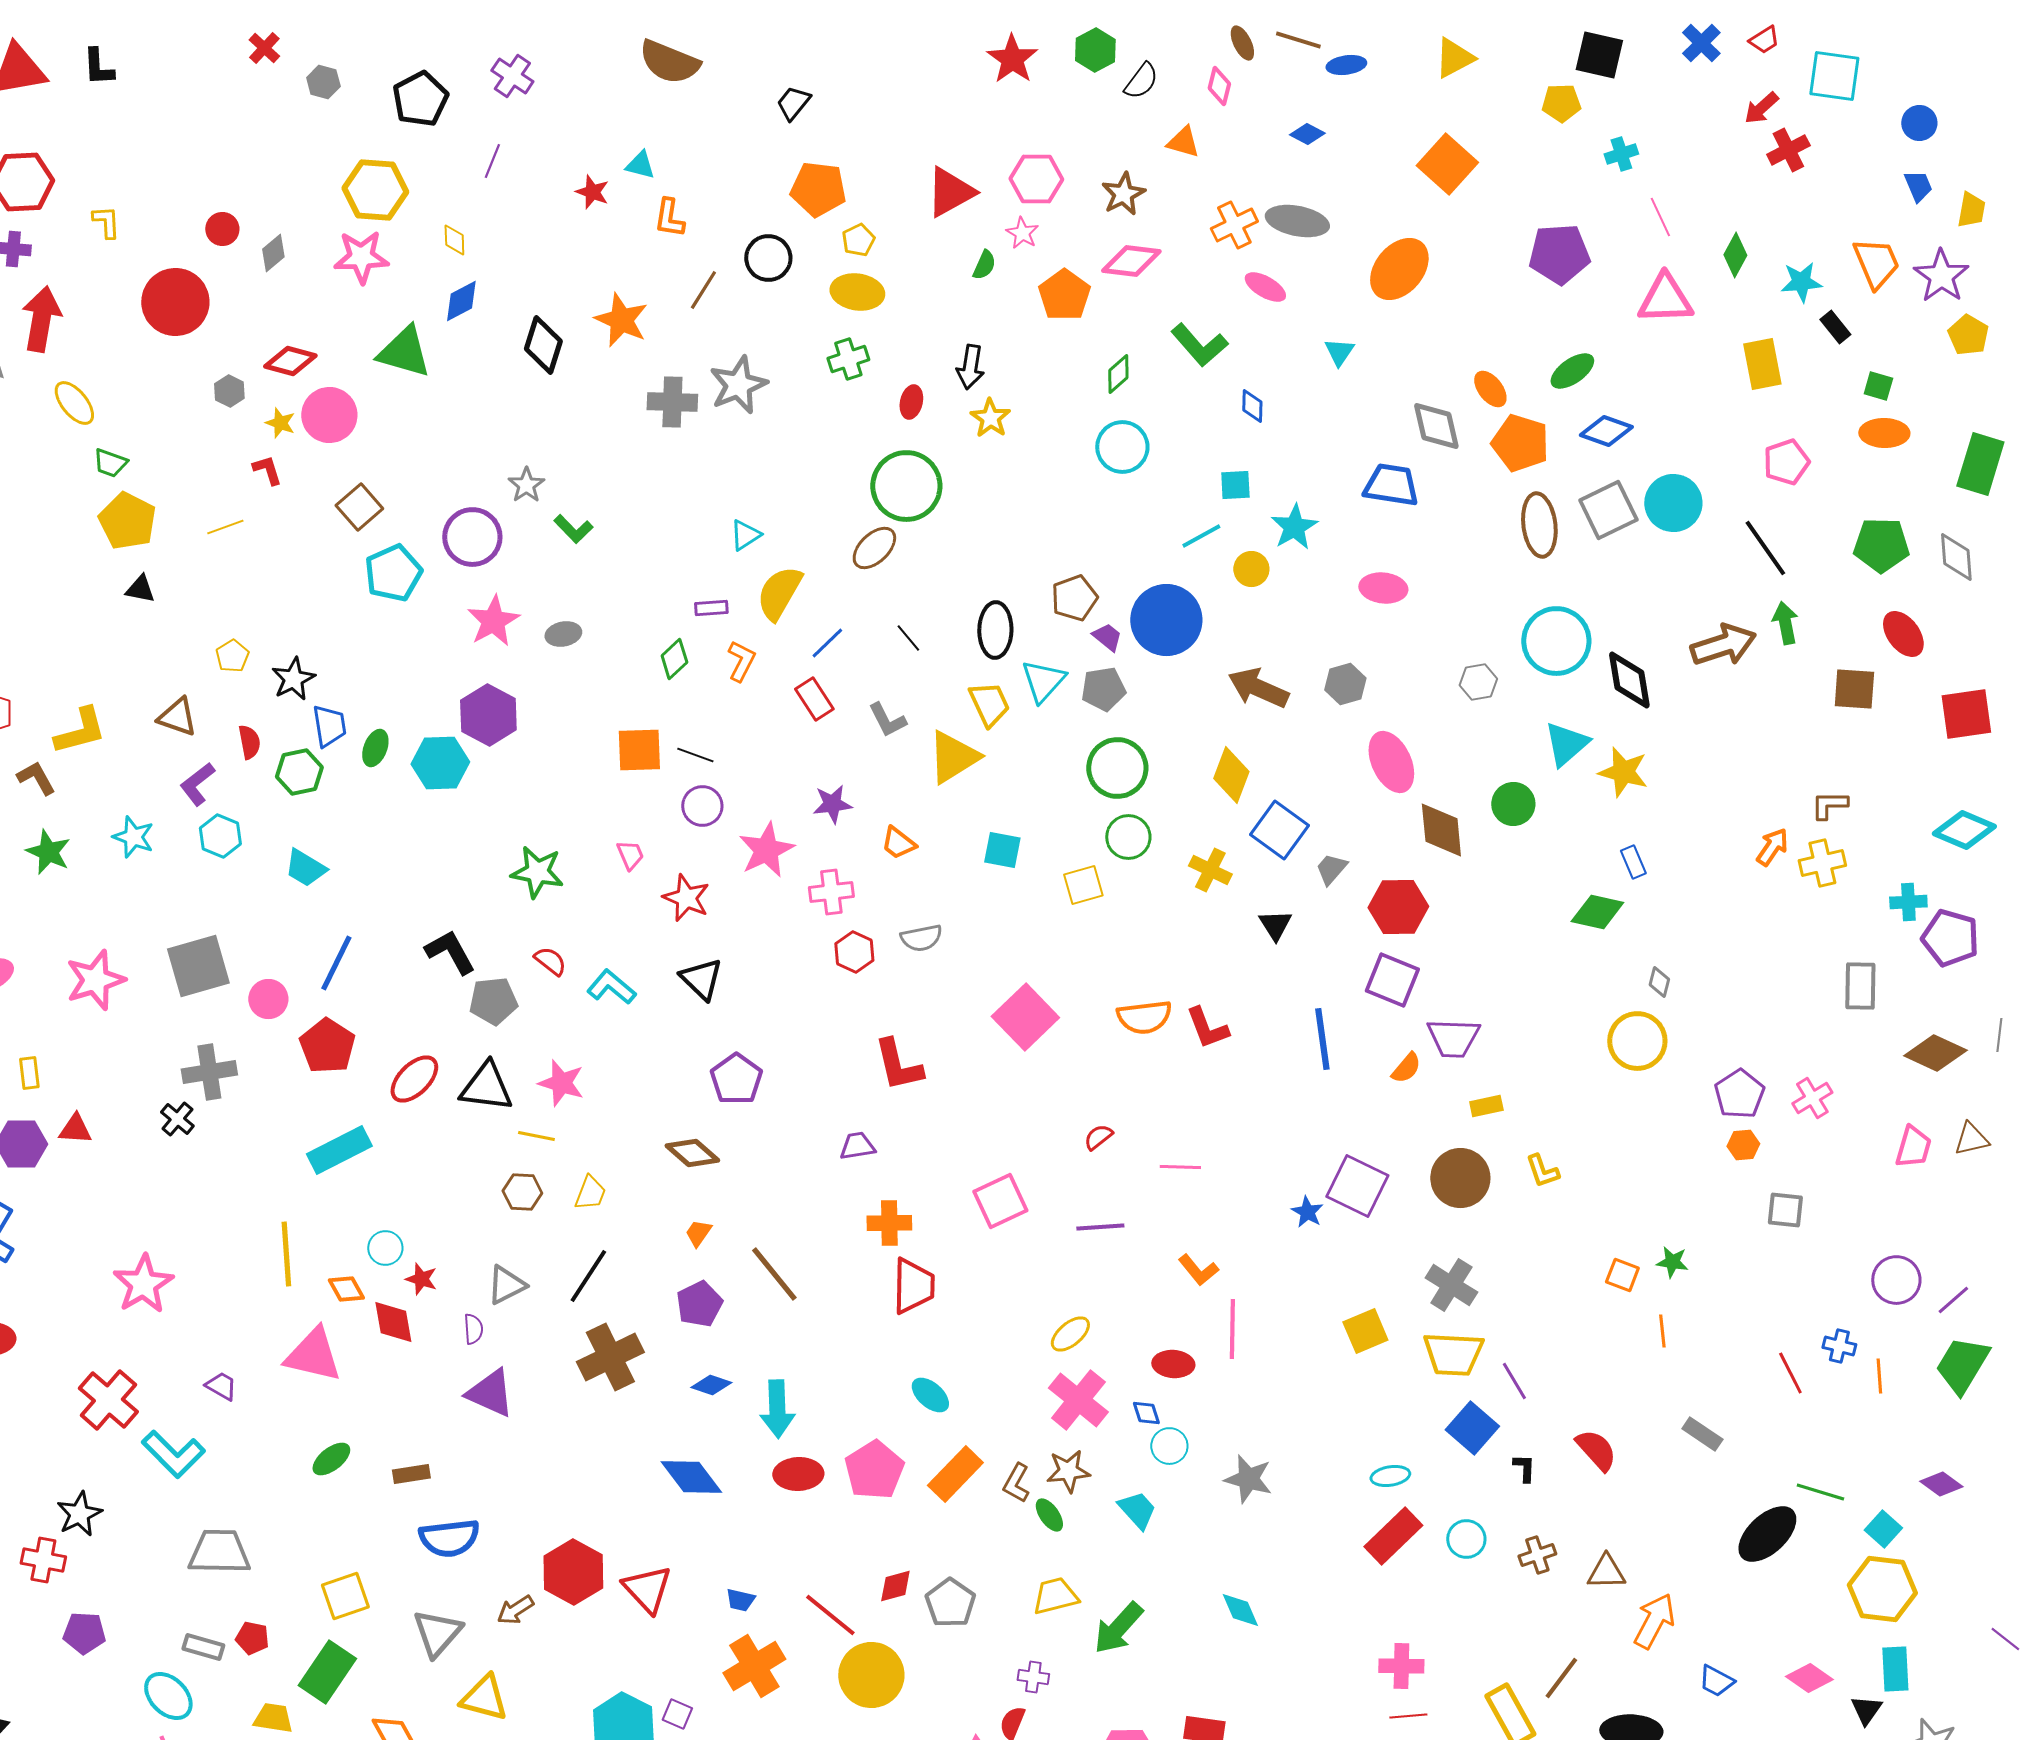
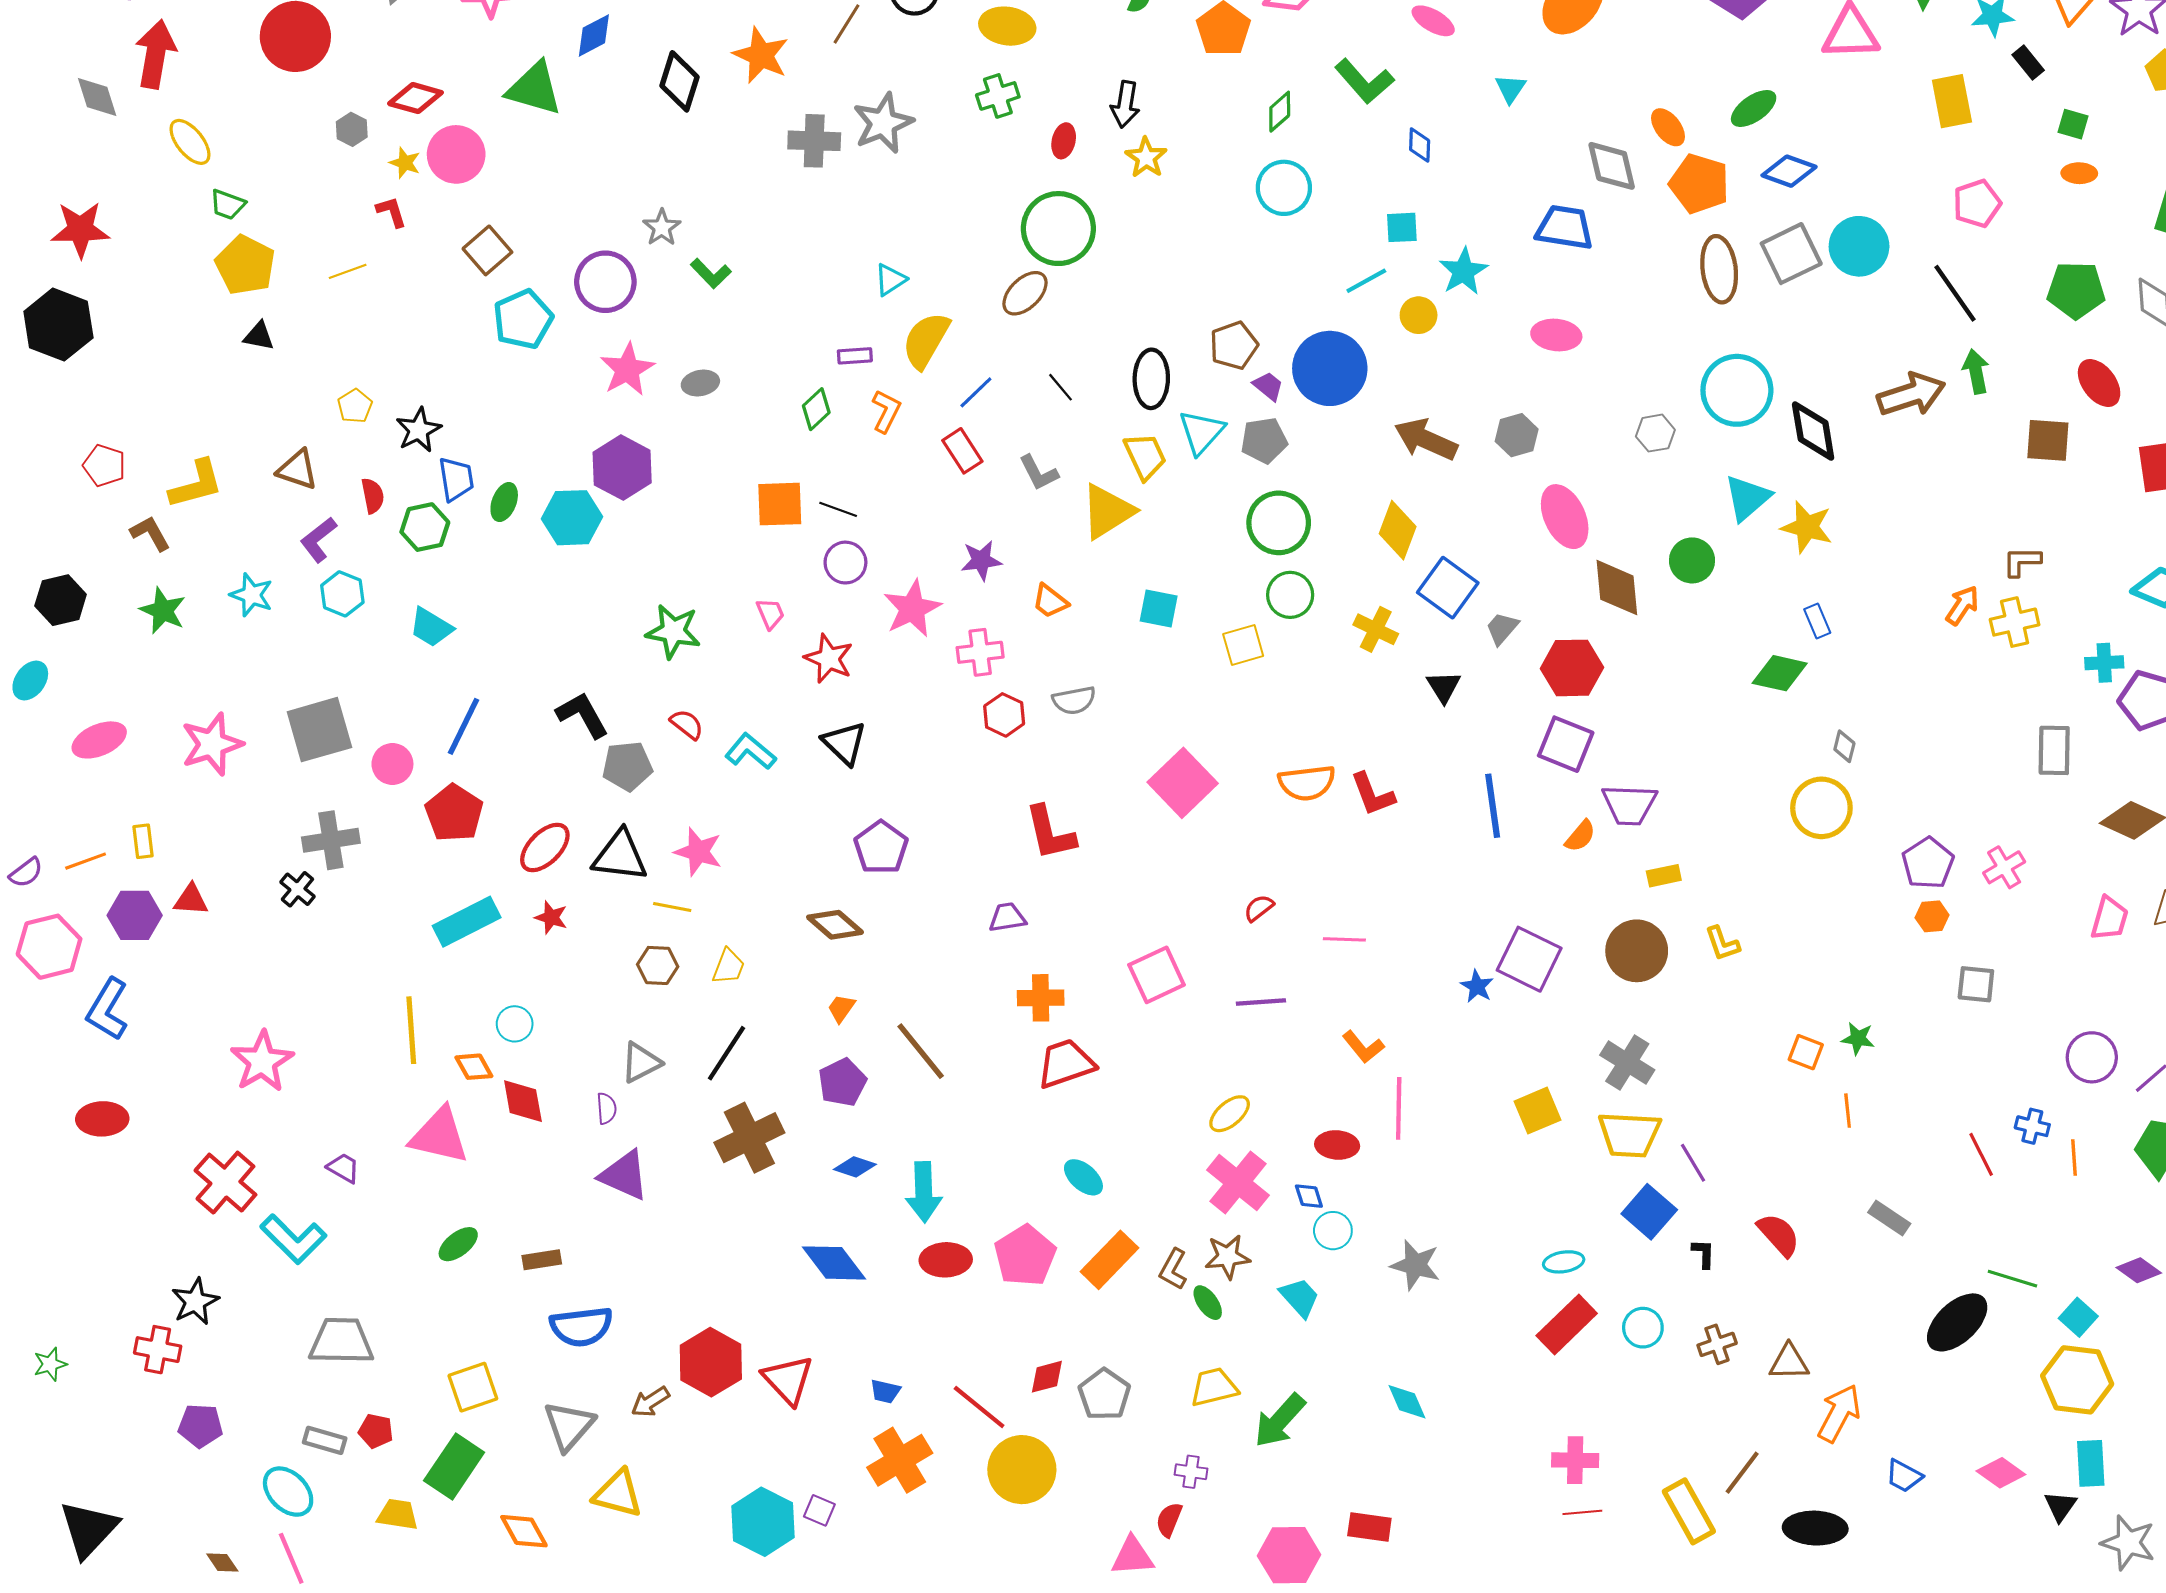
orange ellipse: (1884, 433) -> (2079, 173), size x0.7
red star: (421, 1279) -> (551, 917), moved
red trapezoid: (913, 1286) -> (1066, 1064), turned -110

